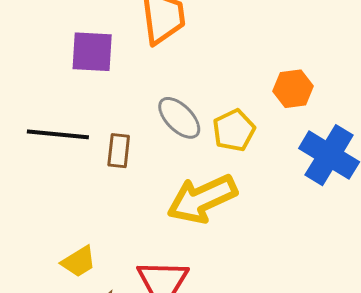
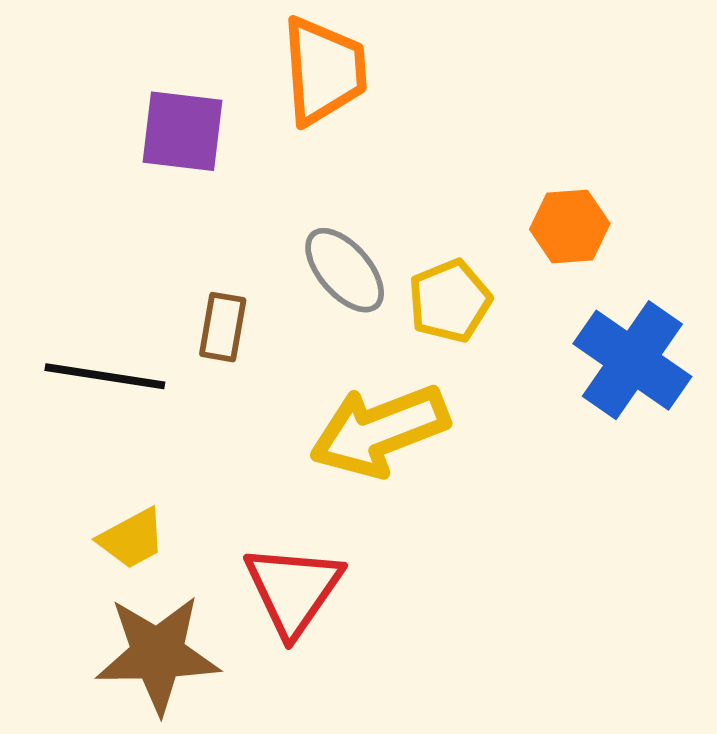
black line: (58, 134) -> (105, 376), moved

